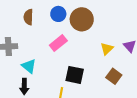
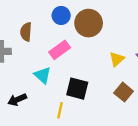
brown semicircle: (28, 17) -> (26, 32), moved
cyan triangle: (29, 66) -> (43, 75), moved
black arrow: (24, 87) -> (17, 100), turned 63

